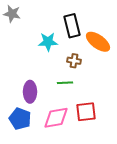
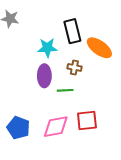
purple ellipse: (30, 92) -> (44, 76), moved

